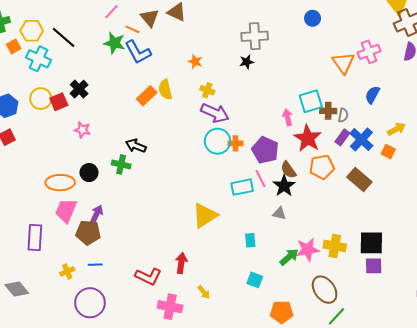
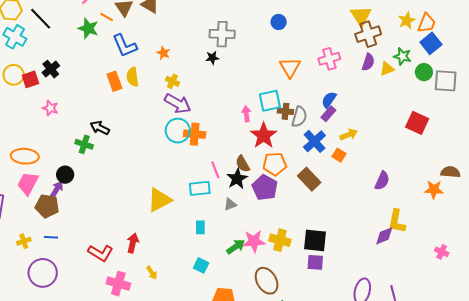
blue L-shape: (138, 52) -> (125, 46), moved
orange triangle: (343, 63) -> (290, 67), moved
orange rectangle: (147, 96) -> (114, 81), turned -72
gray semicircle: (343, 115) -> (299, 117), size x1.5
purple rectangle: (342, 137) -> (328, 114), moved
orange cross: (235, 143) -> (195, 134), size x1.5
purple pentagon: (265, 150) -> (265, 188), moved
black circle: (89, 173) -> (65, 175), moved
cyan rectangle: (242, 187) -> (200, 188), moved
gray triangle: (279, 213) -> (230, 204), turned -40

